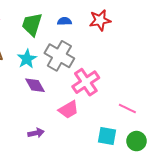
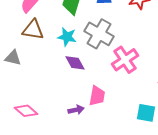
cyan star: (27, 59) -> (67, 37), turned -30
pink trapezoid: (69, 110) -> (97, 96), moved, turned -50

